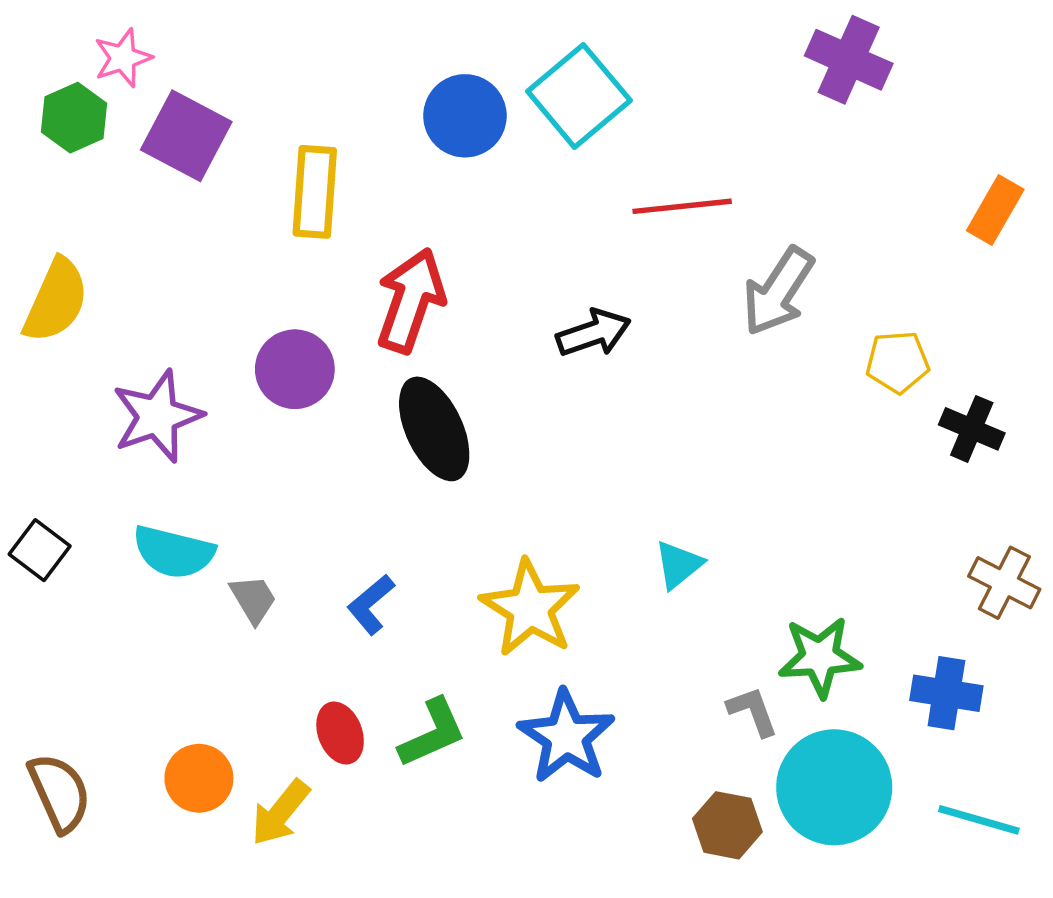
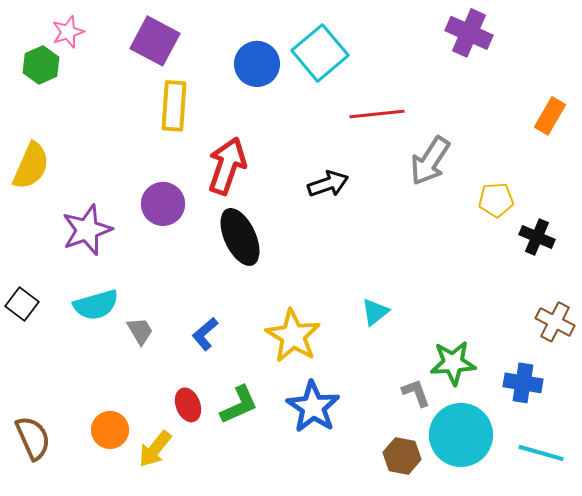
purple square: (186, 136) -> (155, 41), moved
cyan semicircle: (174, 552) -> (96, 305), turned -30

